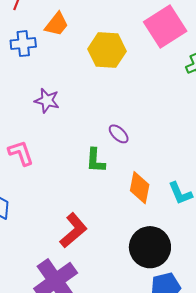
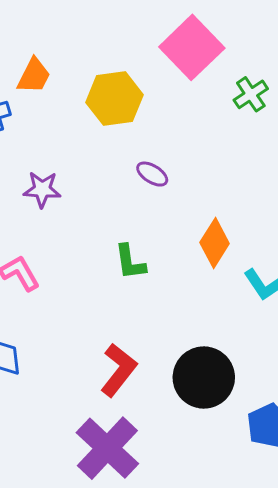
purple ellipse: (119, 134) -> (152, 174), moved
orange diamond: (140, 188) -> (215, 243), moved, turned 32
black circle: (150, 247) -> (204, 377), moved

